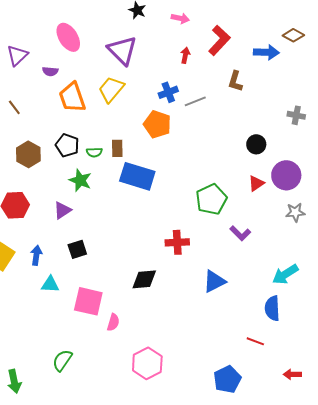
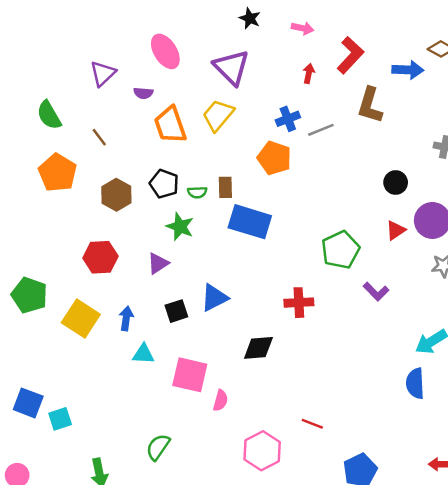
brown L-shape: (235, 81) -> (370, 105), size x1.4
blue triangle: (214, 281) -> (214, 298), moved
red line: (255, 341) -> (312, 424), moved

